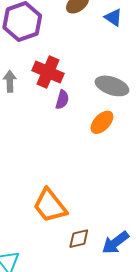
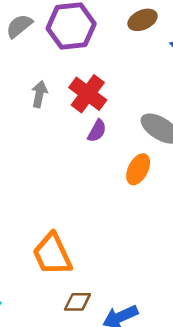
orange ellipse: (102, 122) -> (138, 169), turned -30

